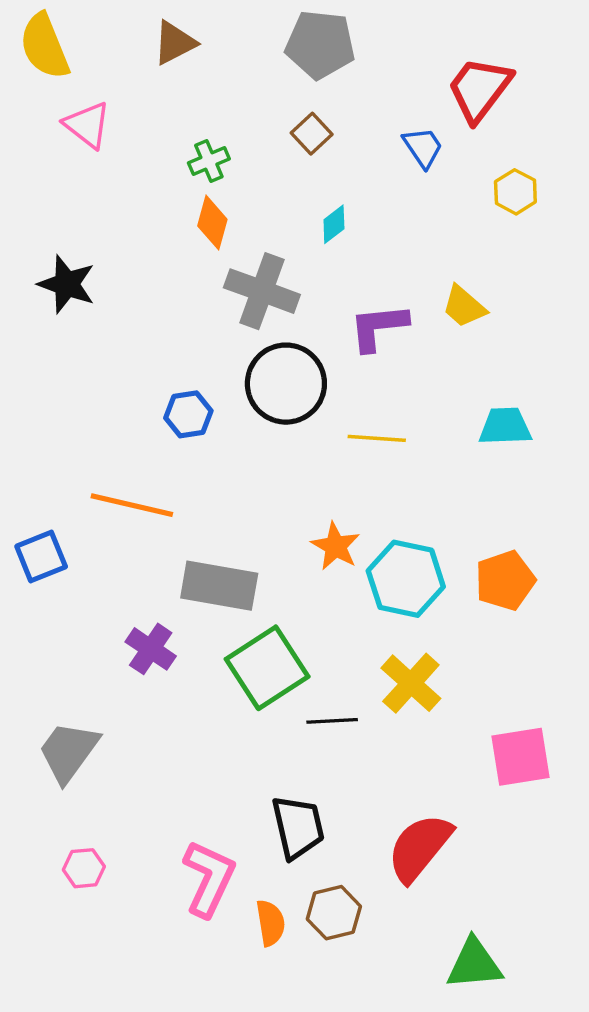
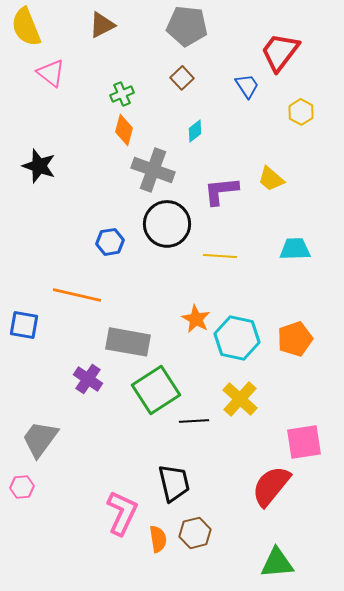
blue square: (41, 556) -> (24, 325), turned 32
red semicircle: (419, 848) -> (271, 486), moved
pink hexagon: (84, 868) -> (22, 487), moved

